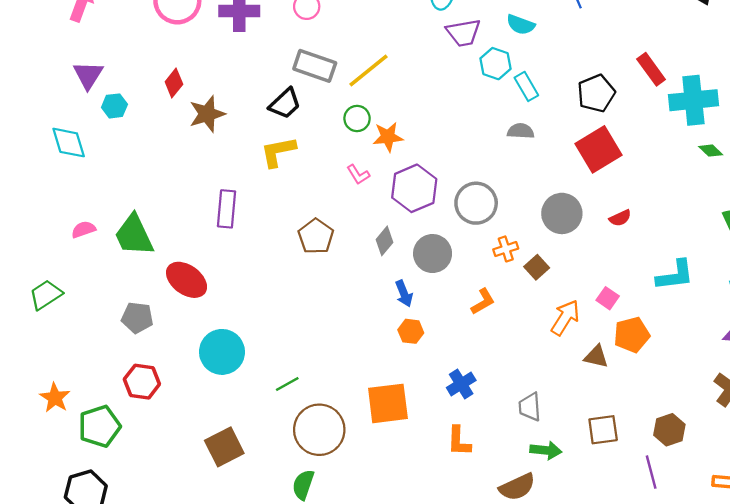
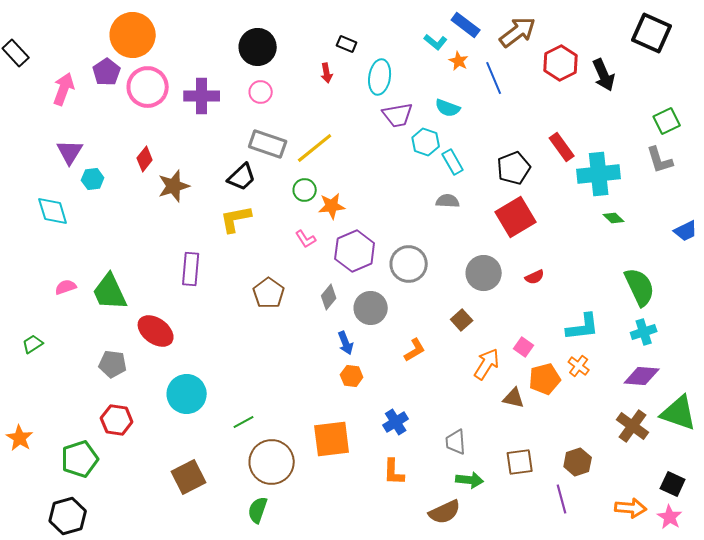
orange cross: (506, 249) -> (579, 366), moved, turned -35
green trapezoid: (46, 295) -> (33, 344), size x0.7
orange star: (55, 398) -> (20, 438), moved

